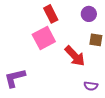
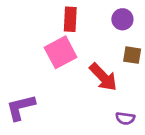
red rectangle: (51, 14) -> (70, 19), turned 30

